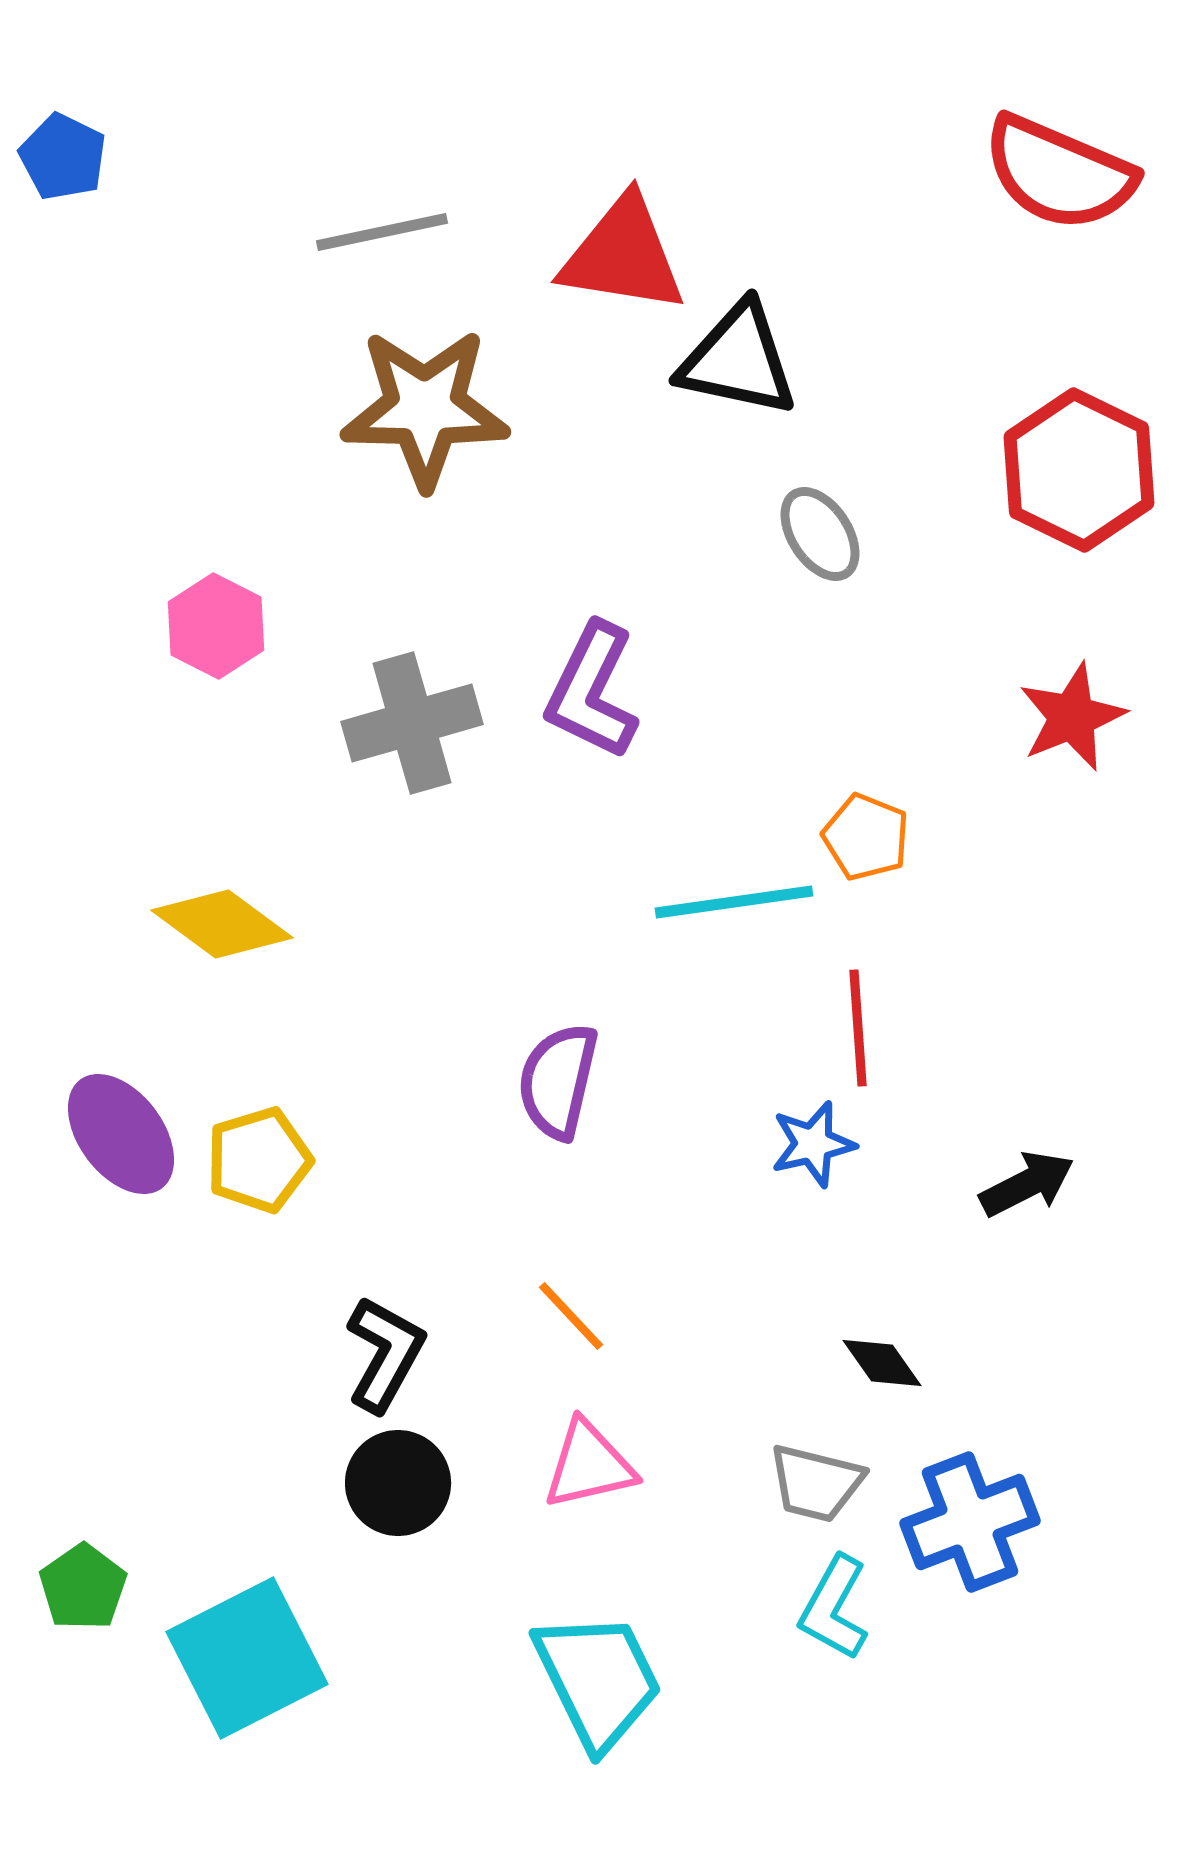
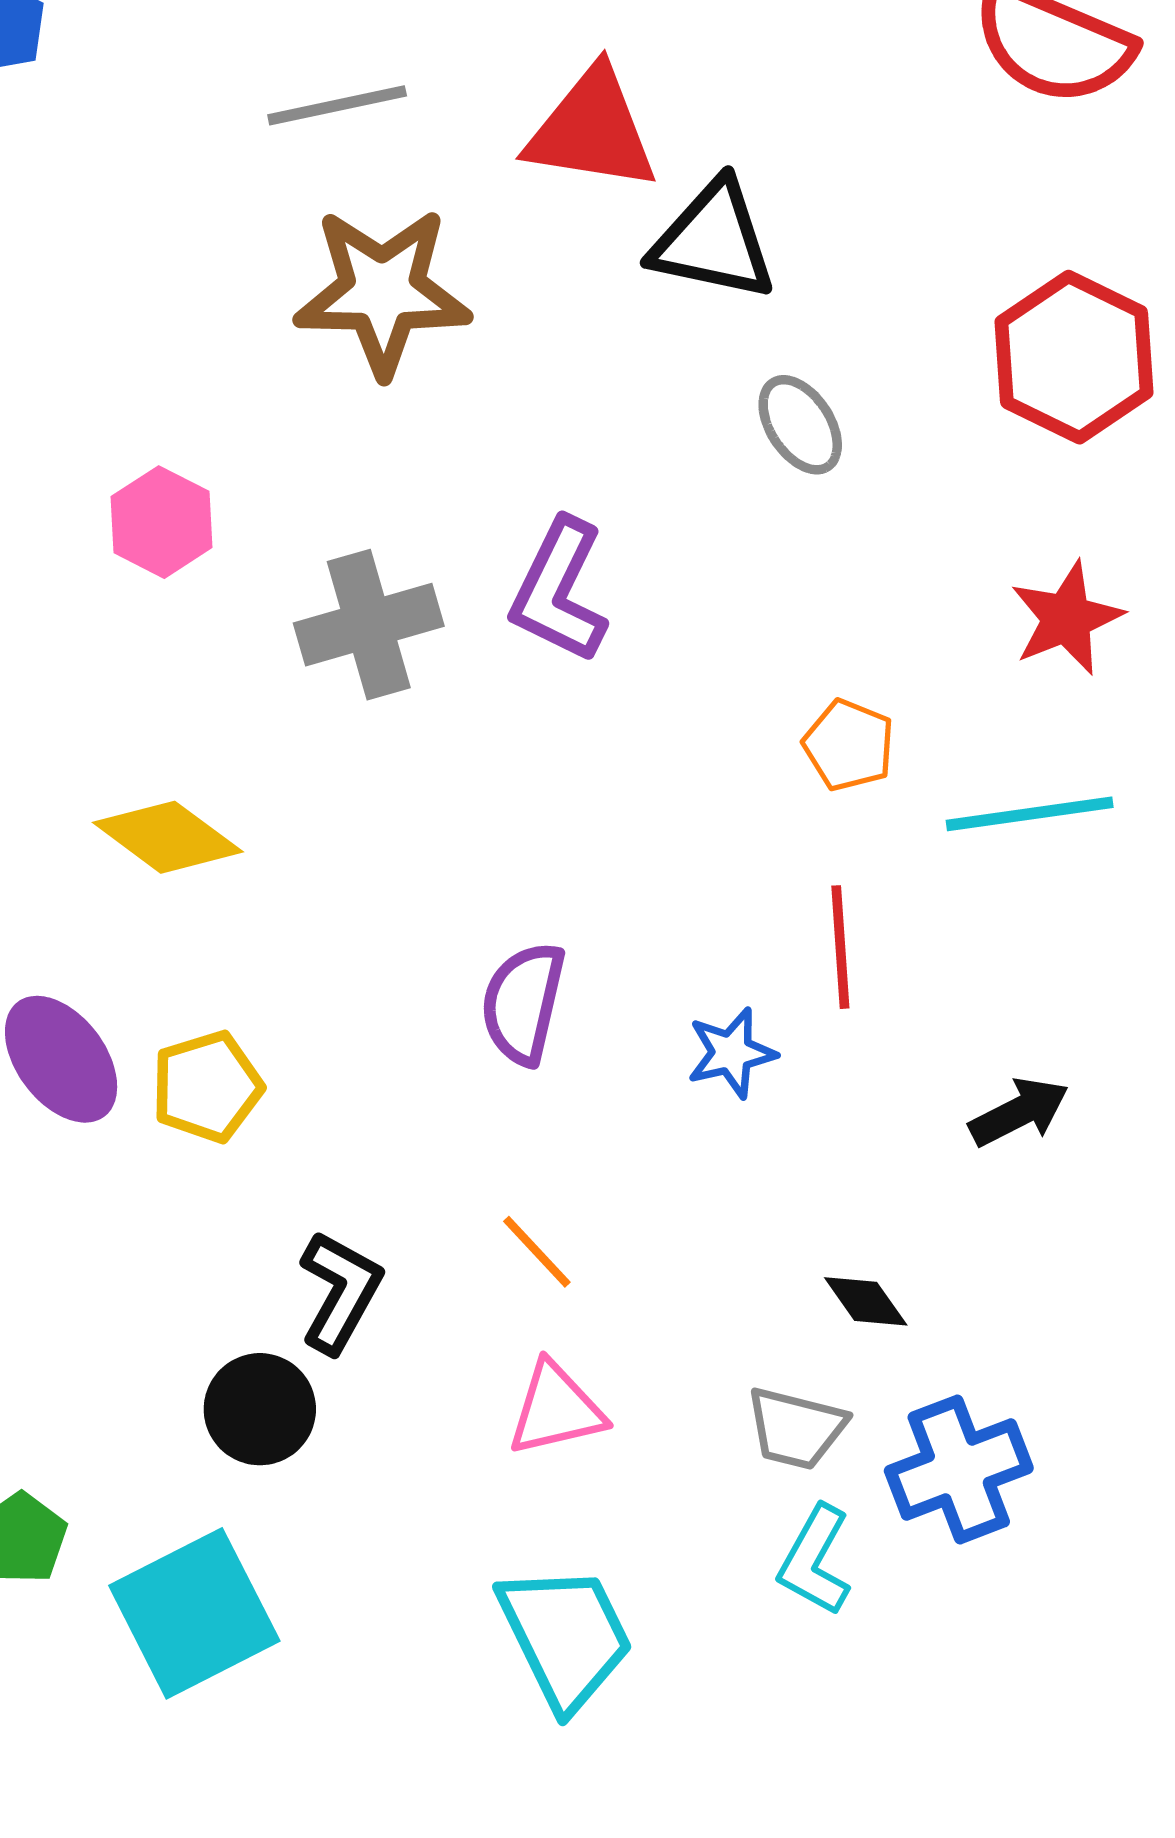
cyan line: (734, 902) -> (1030, 814), moved
blue star: (813, 1144) -> (731, 1053), moved
black circle: (398, 1483) -> (260, 1409), moved

